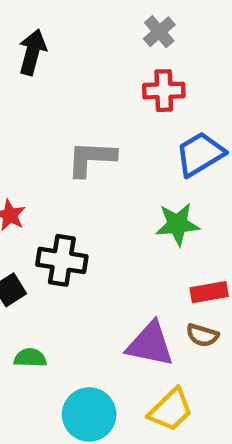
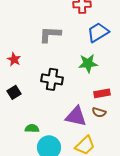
black cross: (62, 260) -> (52, 79), moved
green semicircle: (30, 358) -> (32, 128), moved

